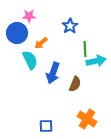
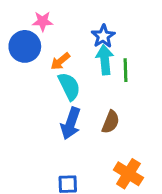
cyan semicircle: (30, 60) -> (69, 86), moved
cyan arrow: (96, 61) -> (105, 60), moved, turned -84
blue arrow: (53, 73) -> (71, 123), moved

